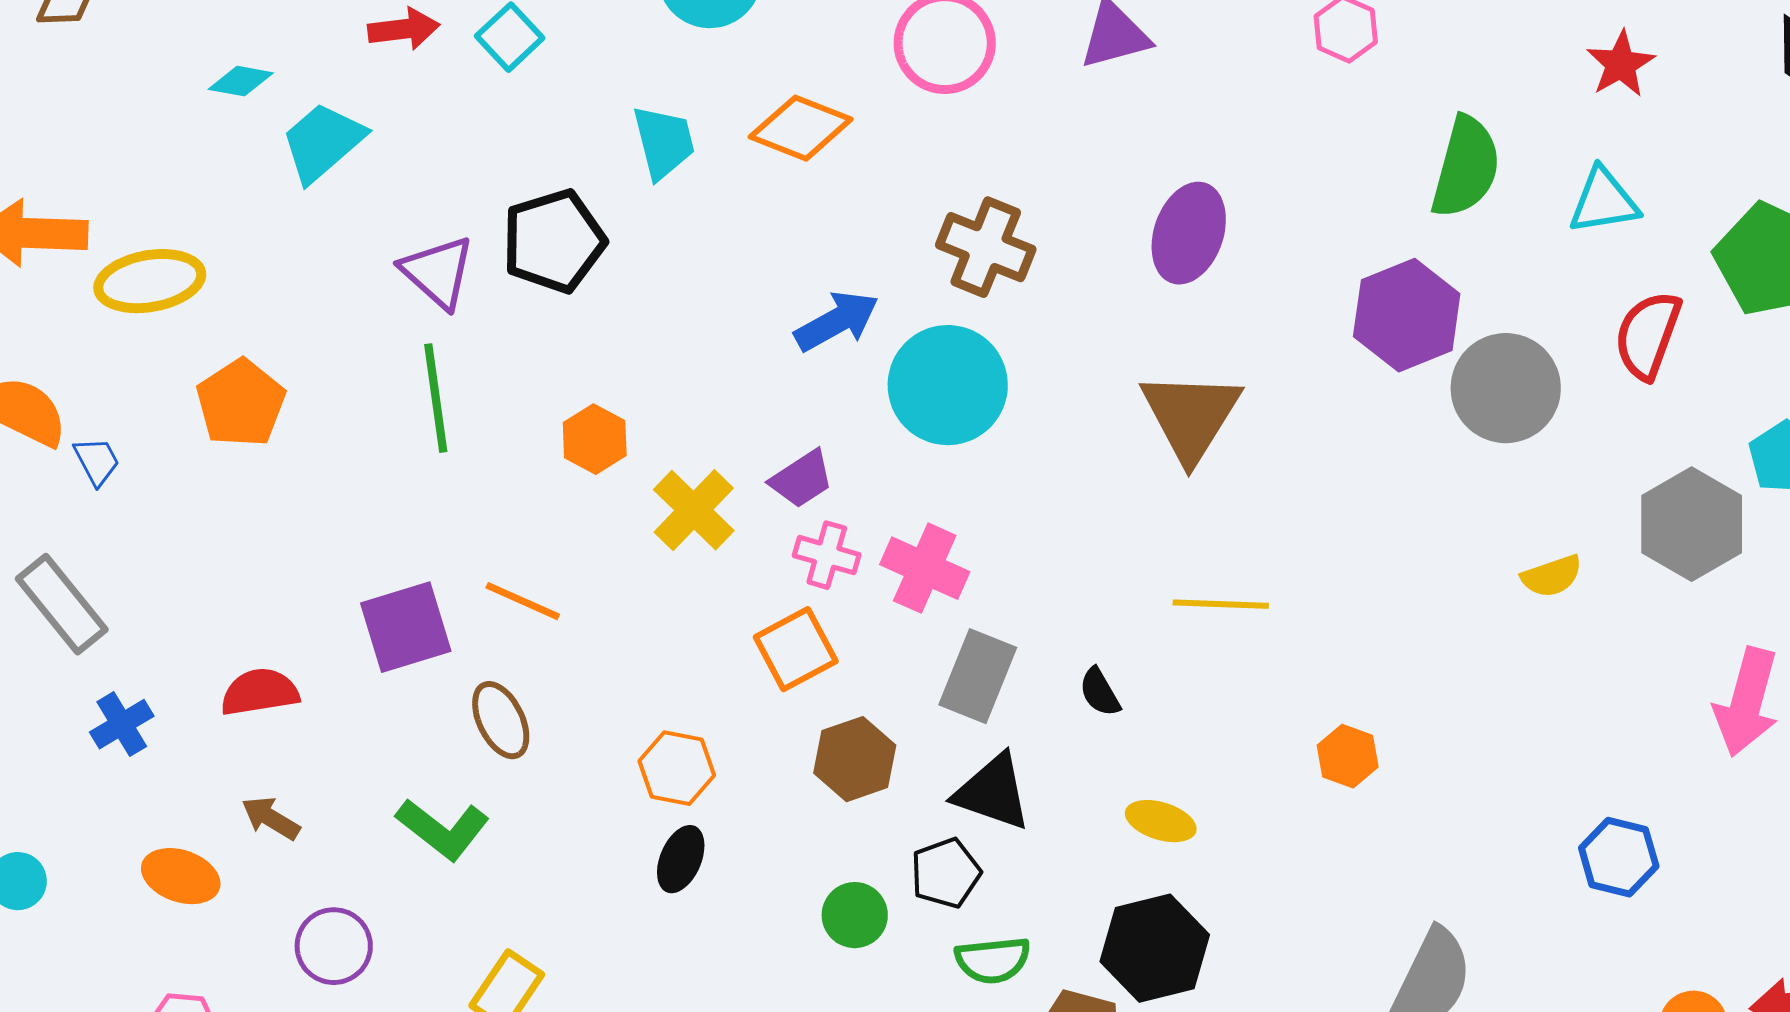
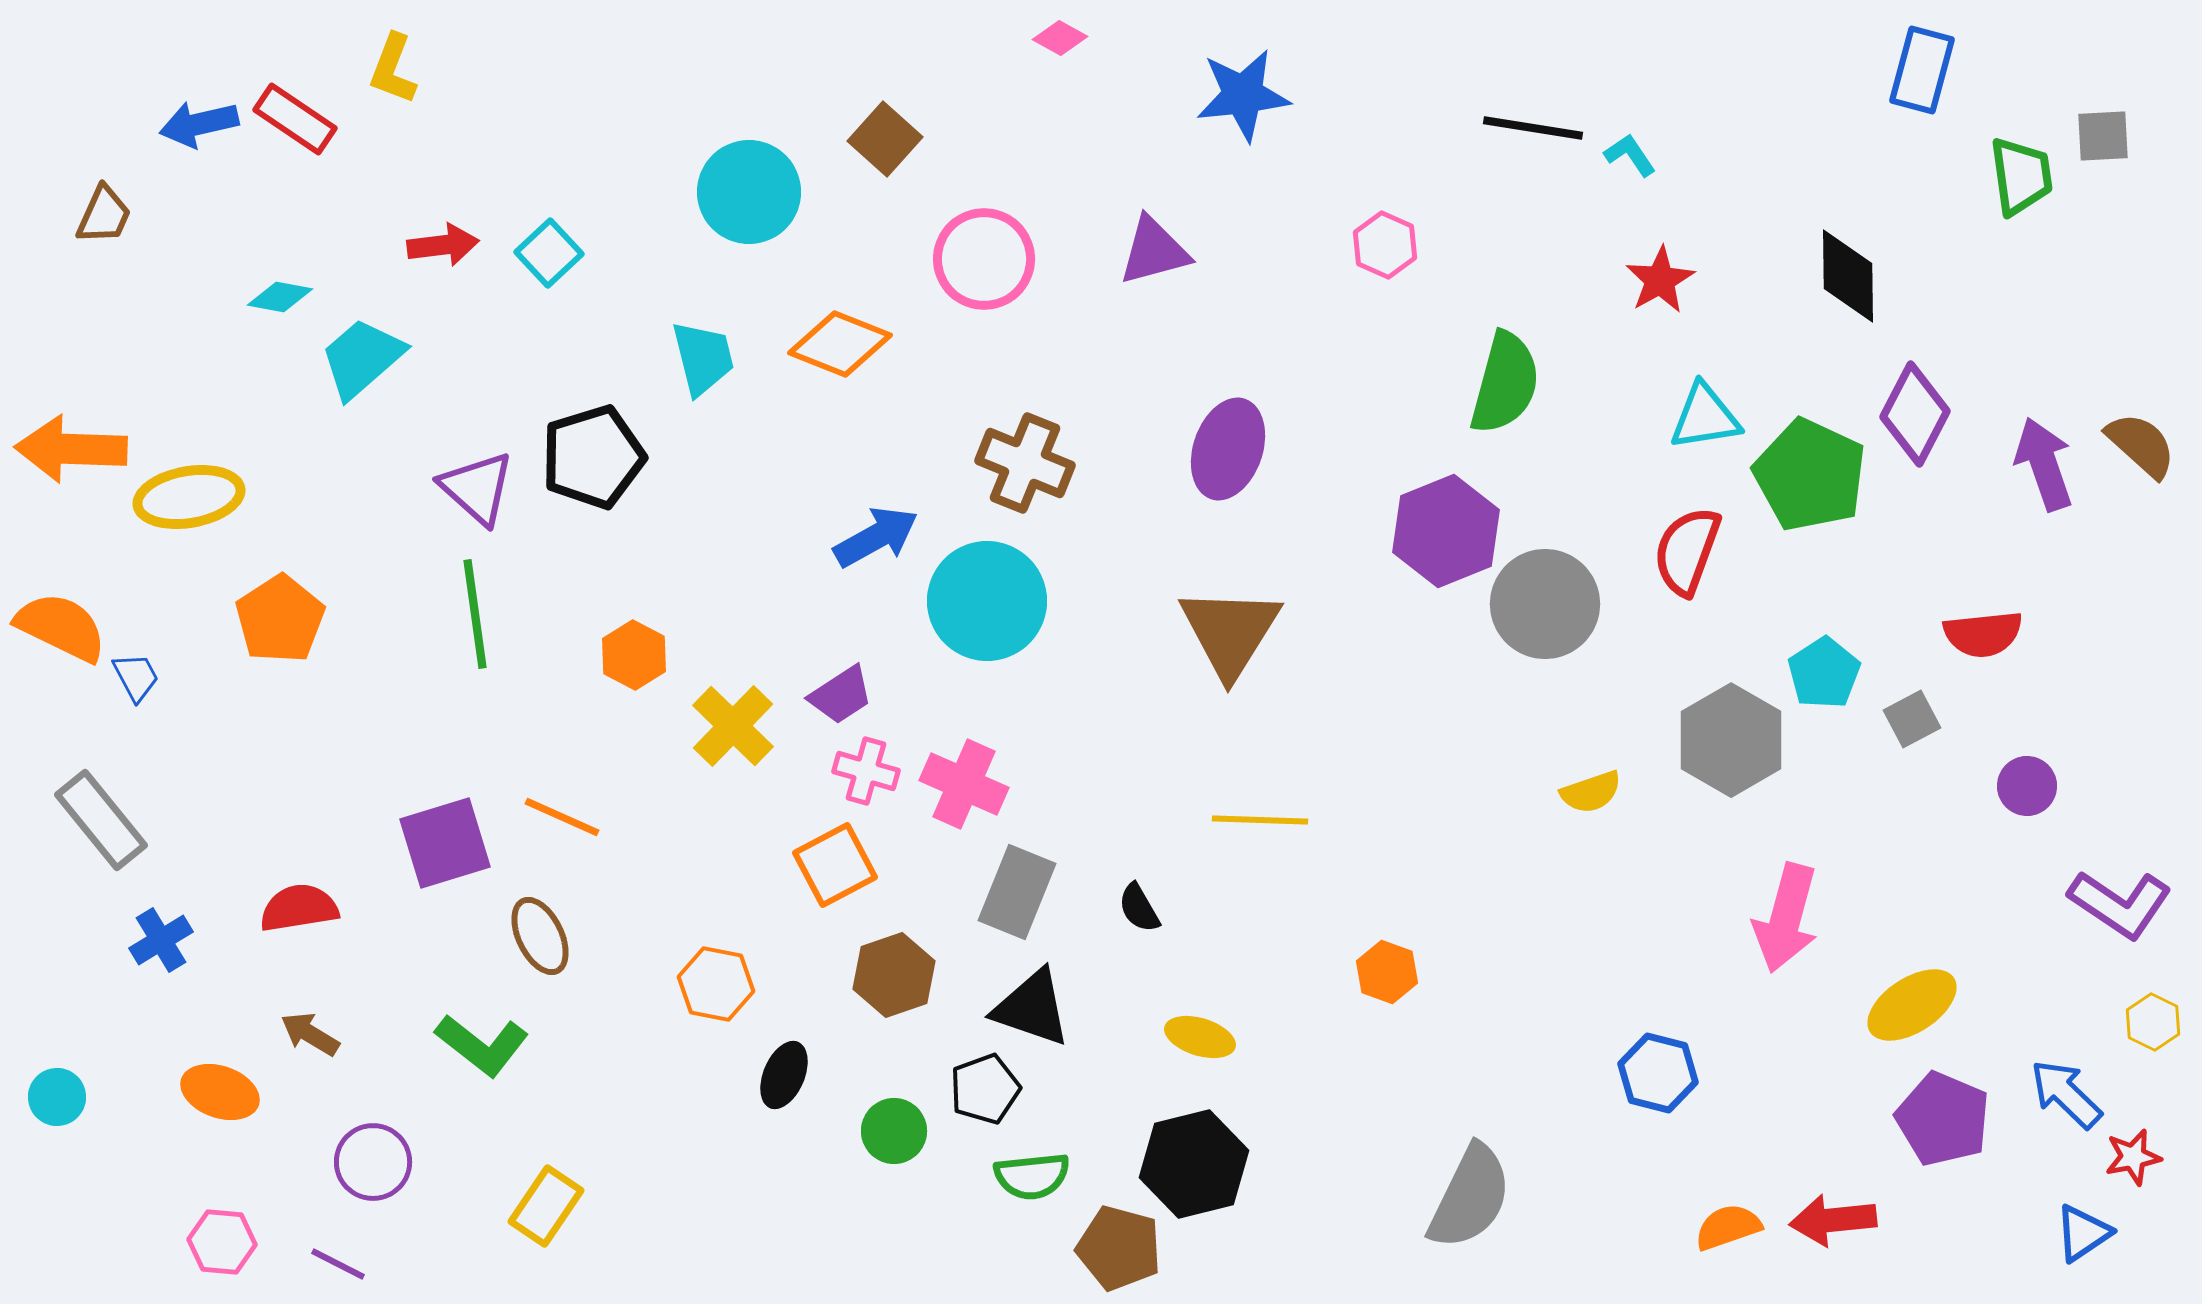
cyan triangle: (1604, 201) -> (1705, 417), moved
black ellipse: (681, 859) -> (784, 1075), moved

